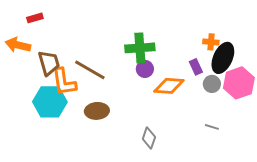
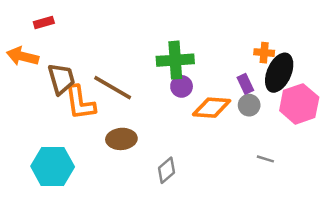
gray circle: (212, 84) -> (249, 105), moved
cyan hexagon: (50, 102) -> (53, 166), moved
gray diamond: (149, 138) -> (166, 170), moved, turned 30

